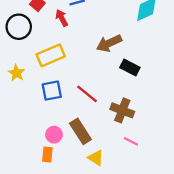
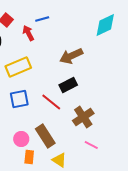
black rectangle: (130, 67) -> (68, 85), moved, turned -54
brown cross: (122, 110) -> (83, 117), turned 35
orange rectangle: (47, 154) -> (29, 157), moved

